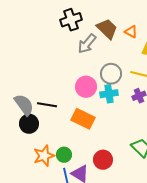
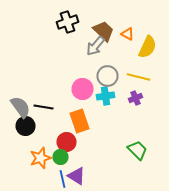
gray arrow: (87, 44) -> (96, 46), moved
orange rectangle: (83, 119) -> (80, 121), turned 45
red circle: (103, 160) -> (66, 142), moved

